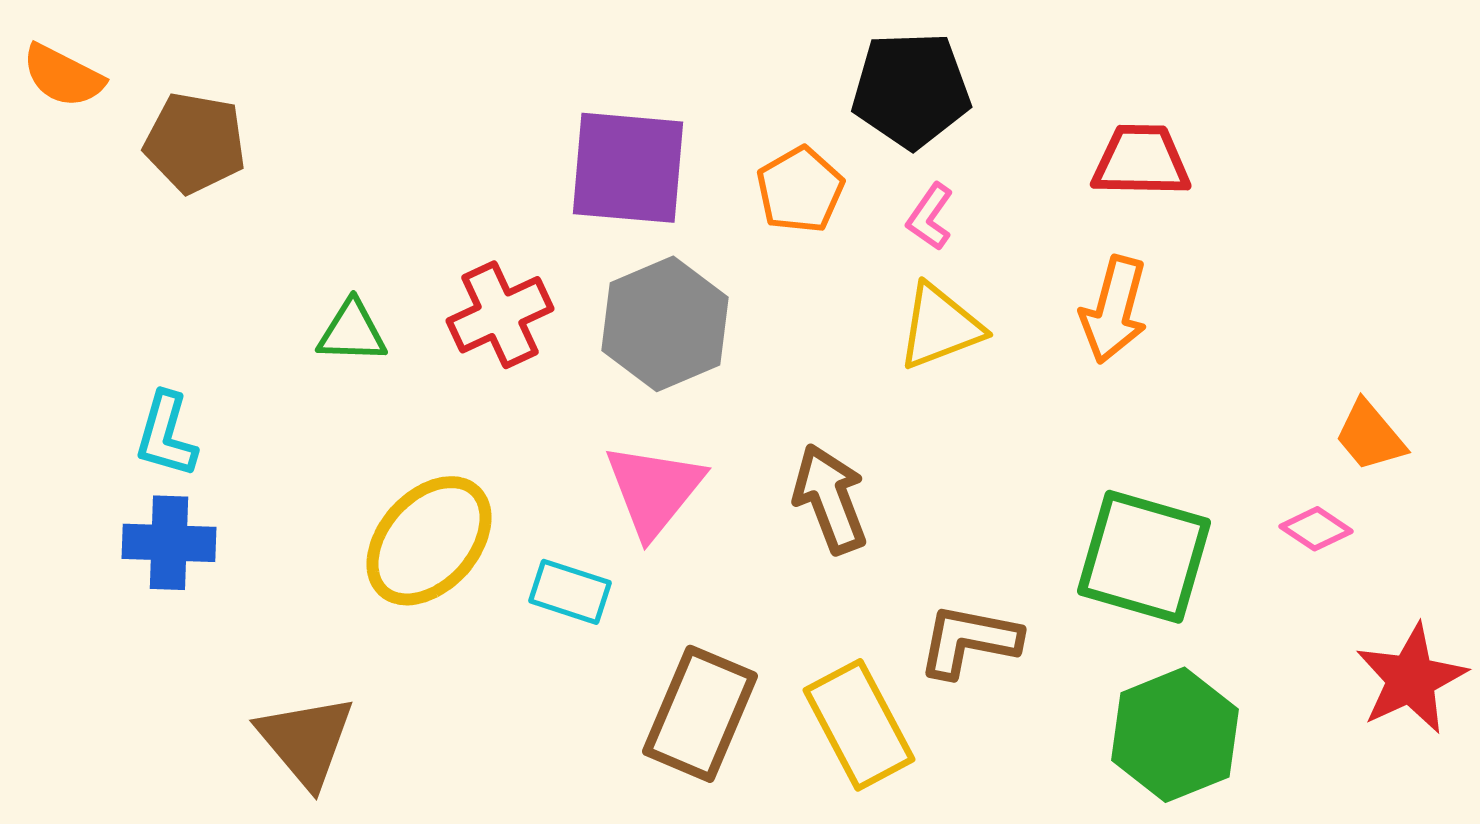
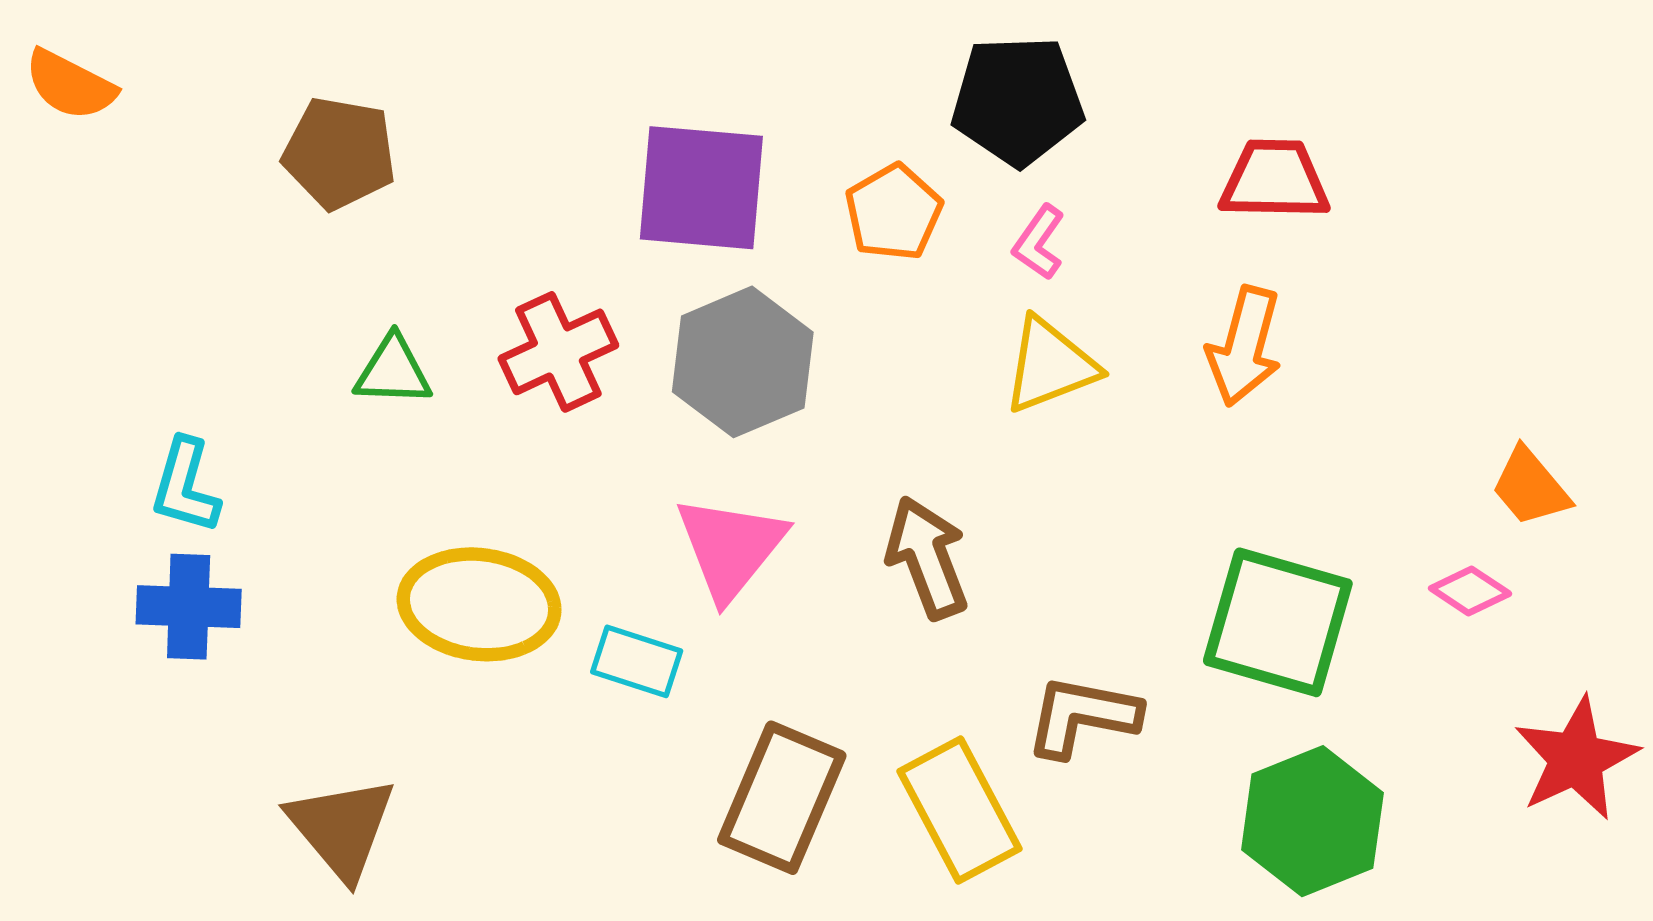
brown pentagon: (195, 143) -> (339, 153), moved
yellow ellipse: (429, 541) -> (479, 604), turned 55

